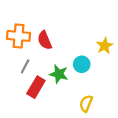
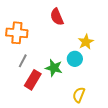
red semicircle: (45, 40) -> (57, 17), moved
yellow star: (105, 46) -> (86, 42), moved

